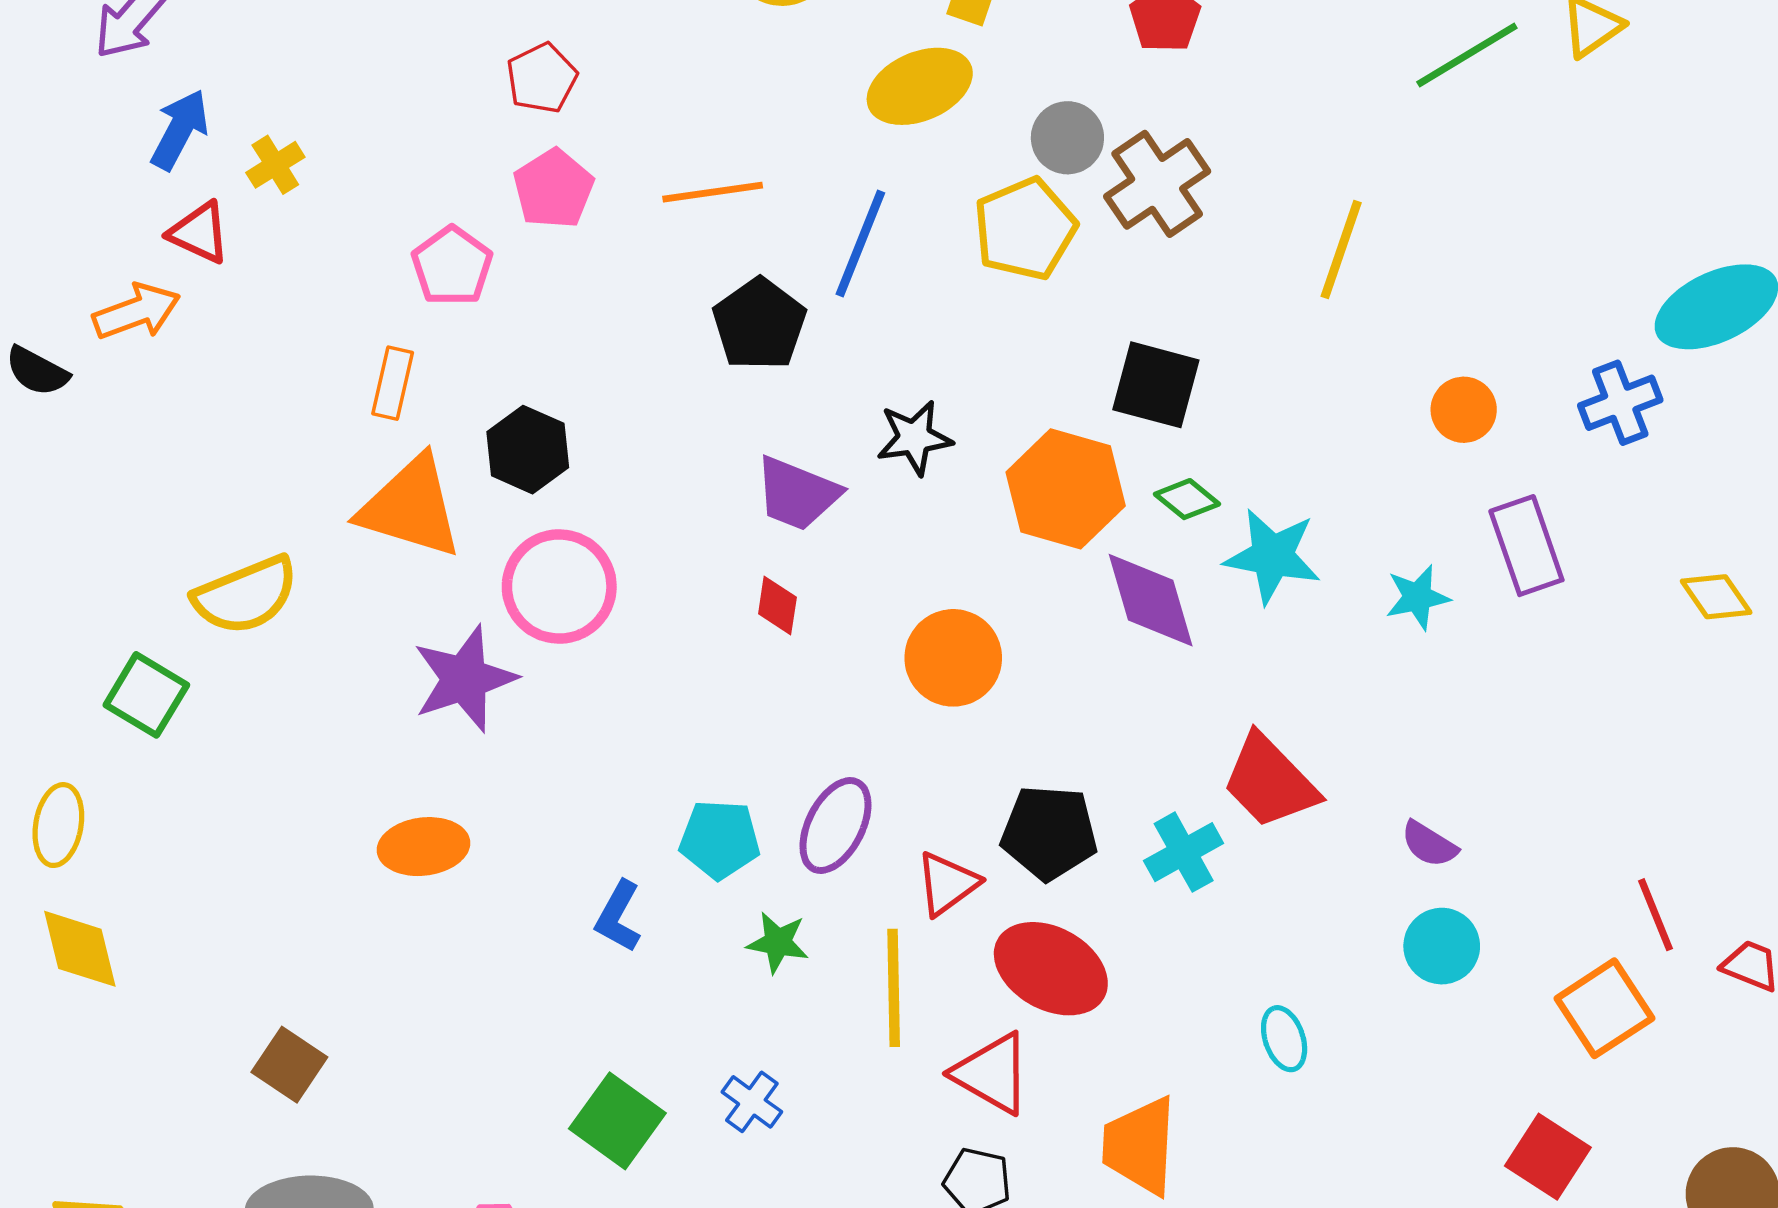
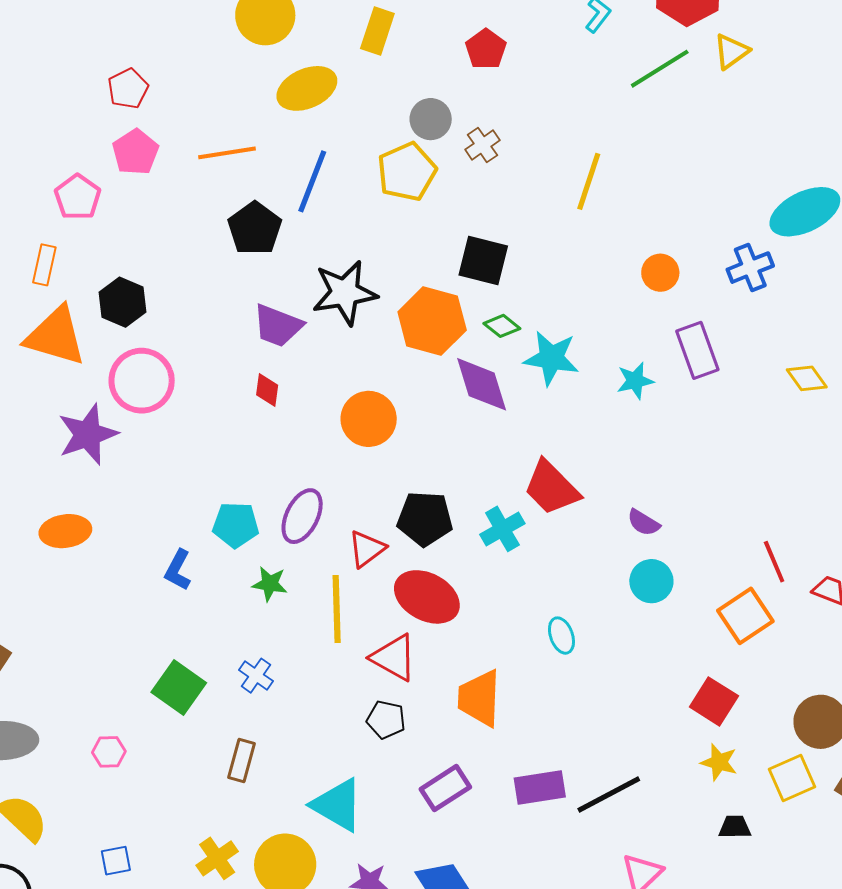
yellow ellipse: (920, 86) -> (307, 88), moved
brown cross: (1157, 184) -> (482, 145), size x0.6
black star: (914, 438) -> (345, 293), size x1.5

